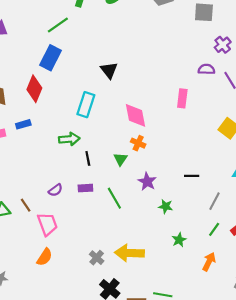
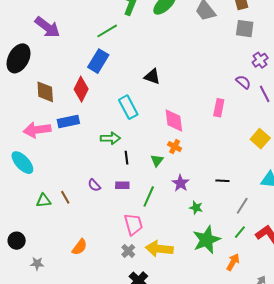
purple semicircle: (206, 69) -> (243, 82), turned 35
black triangle: (109, 70) -> (152, 77), turned -36
cyan rectangle: (86, 105) -> (128, 107), turned -50
blue rectangle: (23, 124) -> (68, 122), size x1.5
purple semicircle: (55, 190) -> (94, 185), turned 80
green line: (114, 198) -> (149, 197), turned 50
pink trapezoid: (47, 224) -> (133, 224), moved
green star: (179, 240) -> (207, 240), size x2.0

